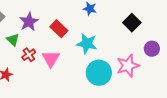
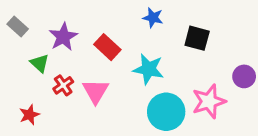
black square: (132, 23) -> (197, 38), moved, turned -30

